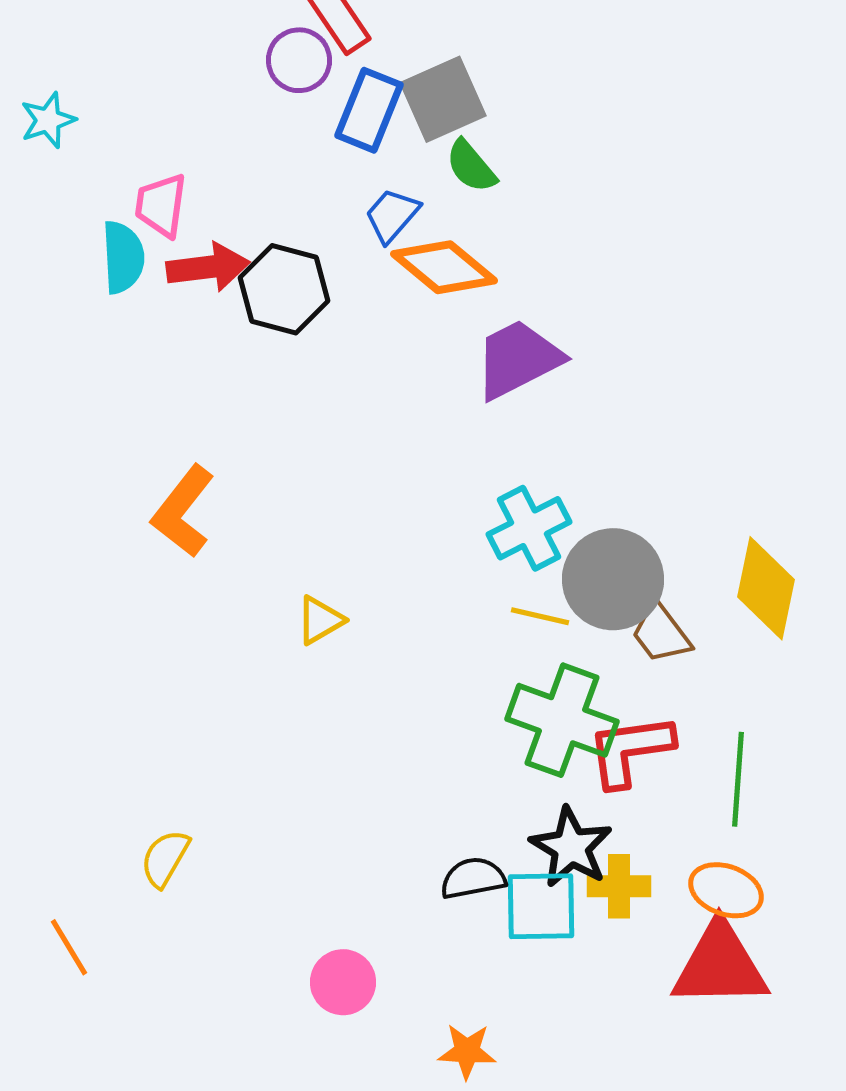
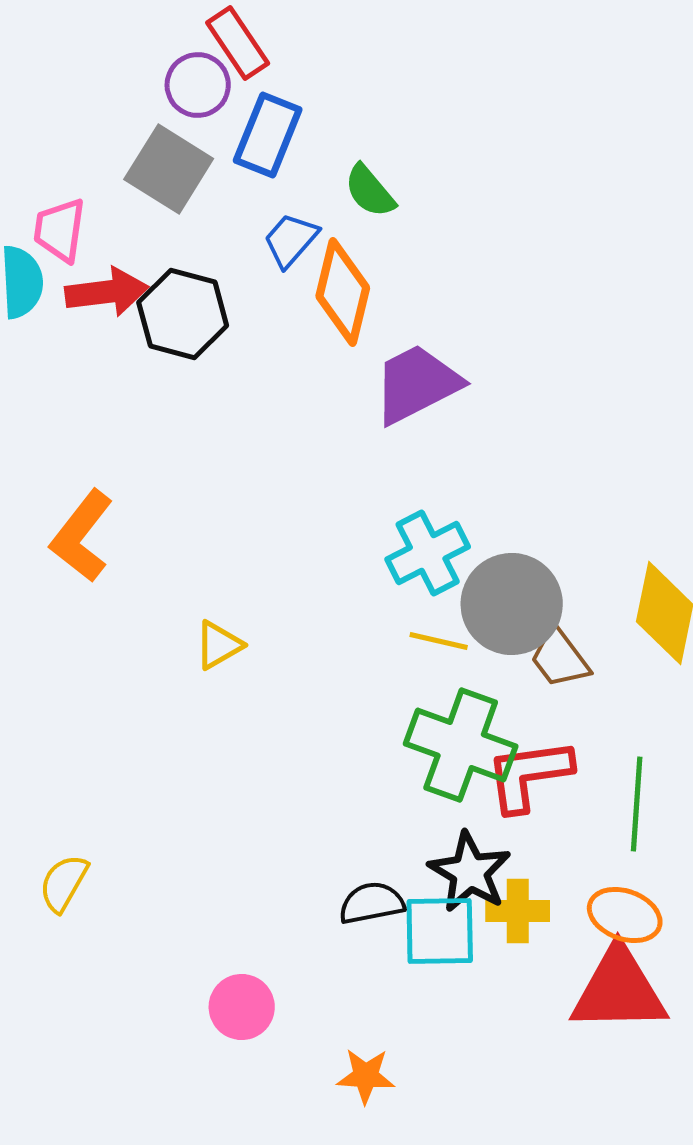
gray square: (443, 99) -> (169, 169), moved, turned -34
orange diamond: (444, 267) -> (343, 292), turned 64

